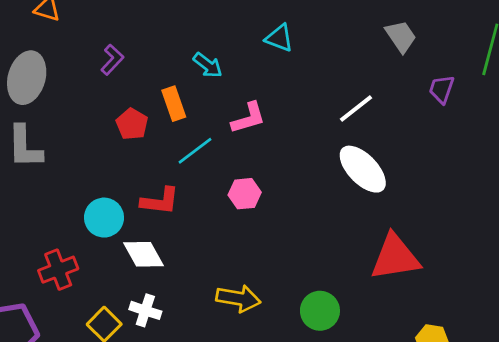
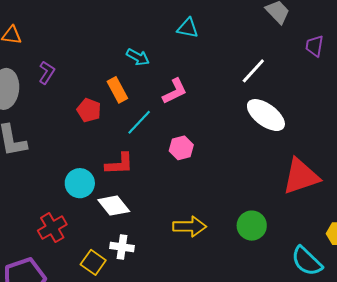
purple L-shape: (112, 60) -> (47, 72), moved

